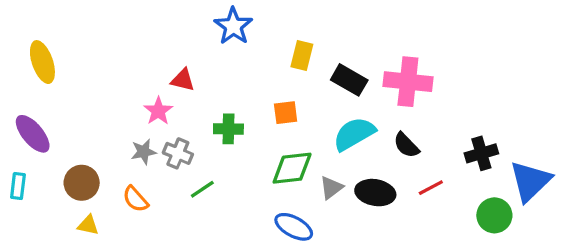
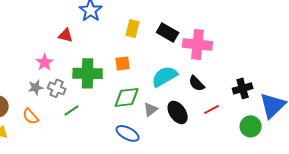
red triangle: (183, 80) -> (66, 35), moved
black rectangle: (349, 80) -> (168, 32), moved
green cross: (228, 129) -> (88, 73), size x1.6
black ellipse: (375, 193) -> (178, 112), turned 45

